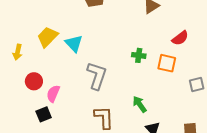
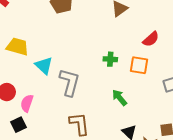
yellow trapezoid: (48, 37) -> (18, 47), turned 65
cyan triangle: (74, 43) -> (44, 66), moved
green arrow: (140, 104) -> (119, 98), moved

